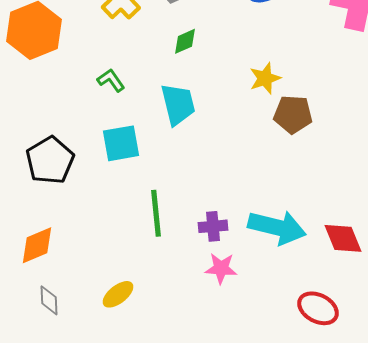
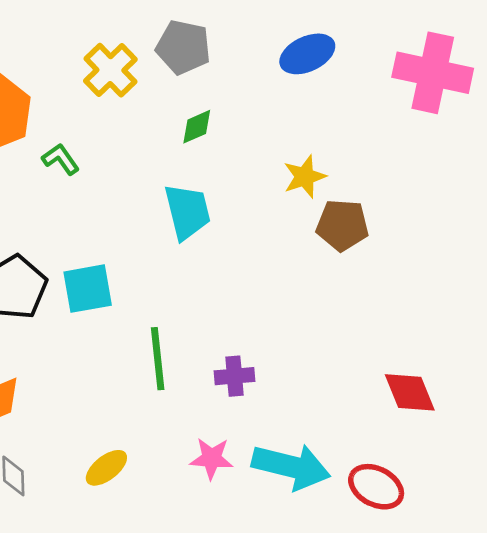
green L-shape: (111, 80) -> (61, 159), moved
cyan square: (121, 143) -> (88, 289), moved
cyan arrow: (277, 227) -> (291, 466), moved
pink star: (221, 268) -> (212, 458), moved

